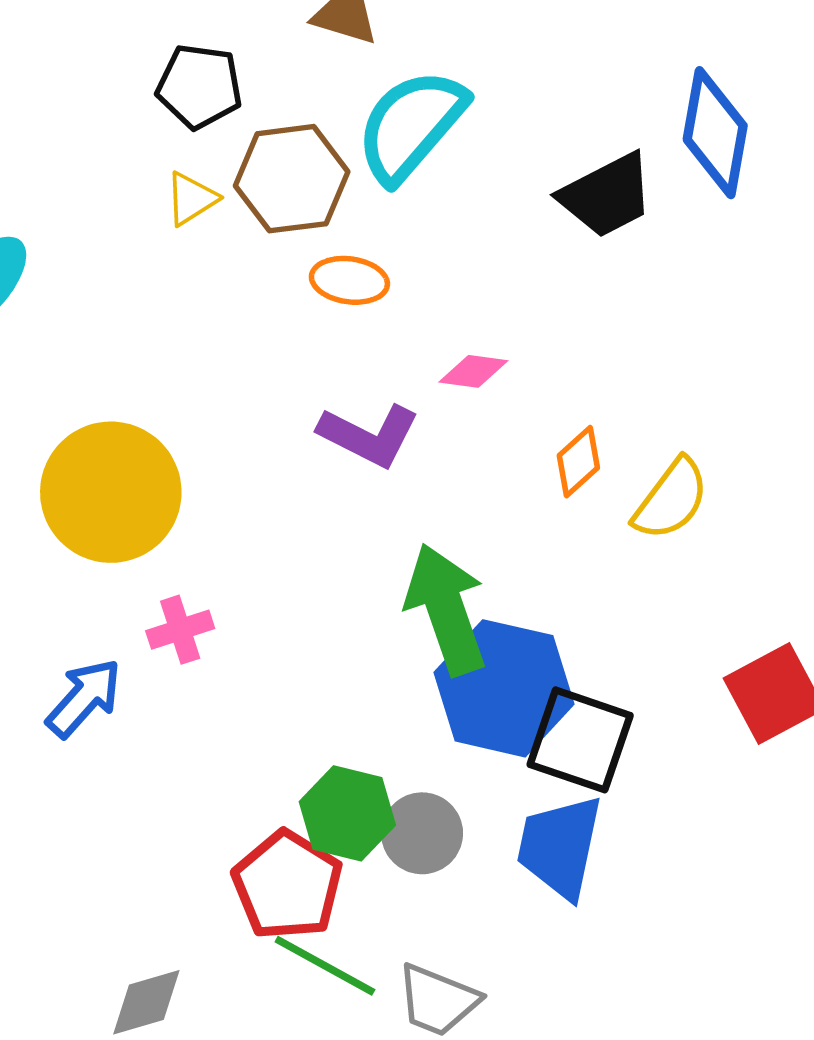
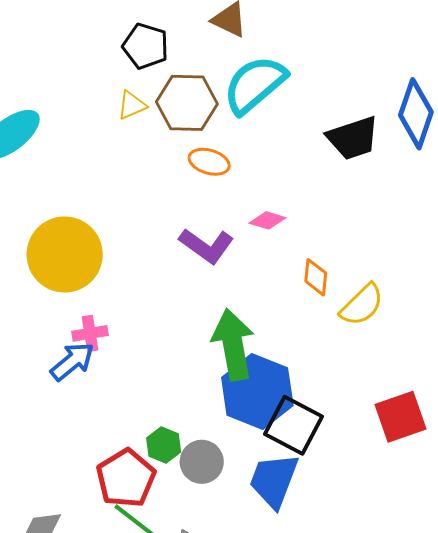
orange diamond: (578, 462) -> (316, 277), turned -51
blue arrow: (84, 698) -> (72, 361), moved
green hexagon: (347, 813) -> (164, 445), size x0.7

